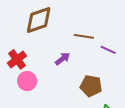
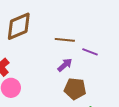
purple arrow: (63, 59) -> (65, 65), moved

